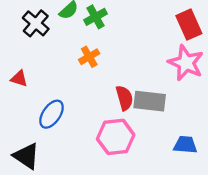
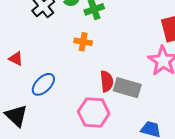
orange cross: (89, 57) -> (83, 42), turned 30
red triangle: (19, 79) -> (16, 59), moved

